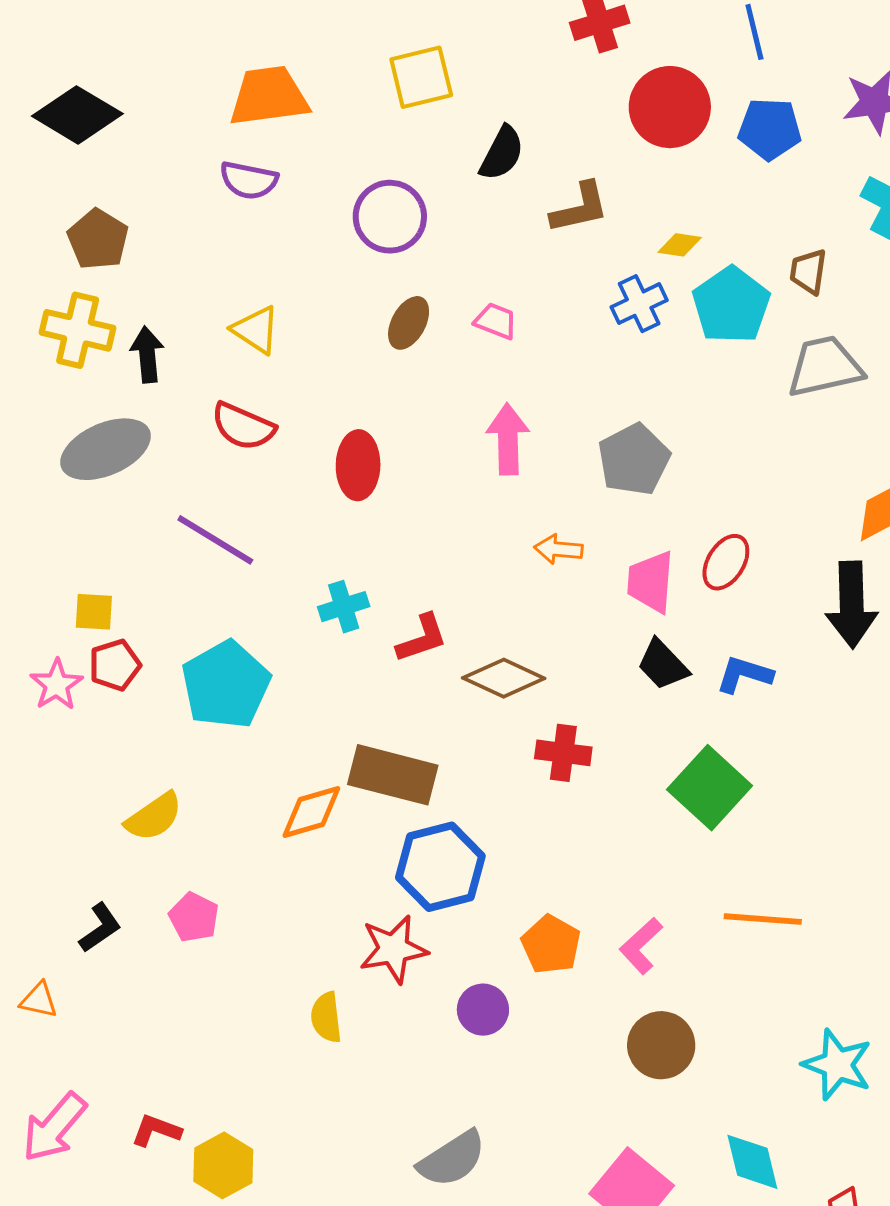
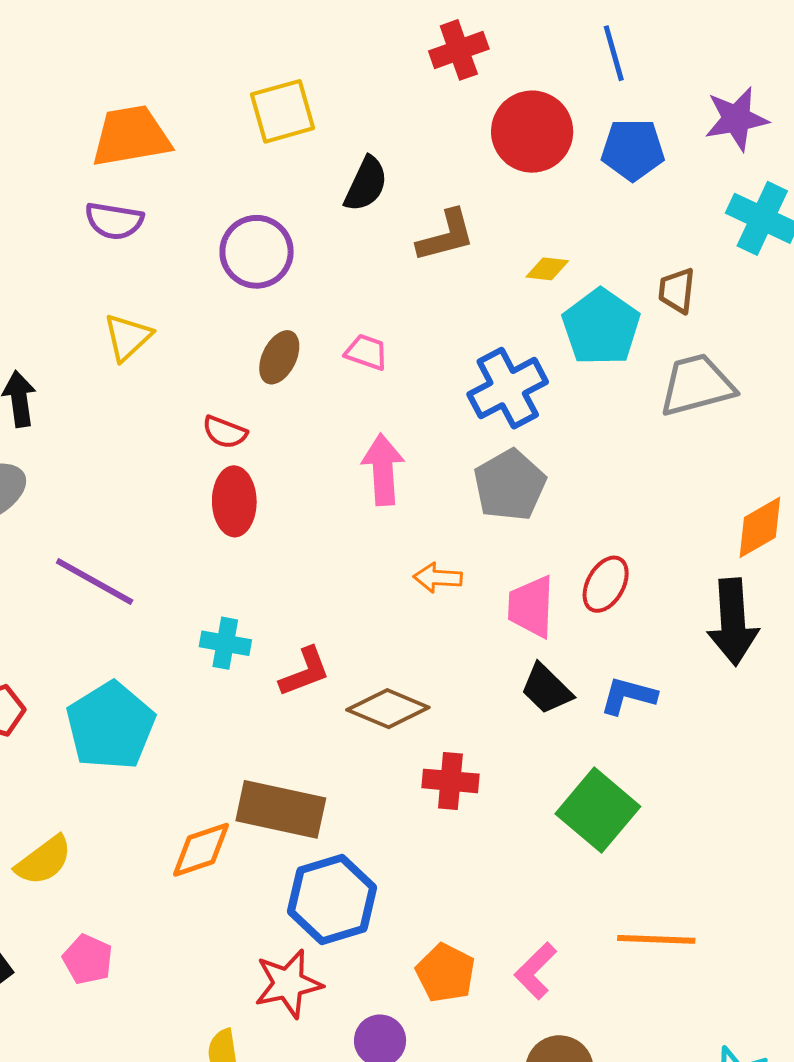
blue cross: (639, 304) -> (508, 388), moved, size x1.4
yellow triangle: (256, 330) -> (128, 337), moved, turned 46
red semicircle: (243, 426) -> (225, 432), moved, size x0.7
cyan cross: (344, 607) -> (225, 643), turned 30

